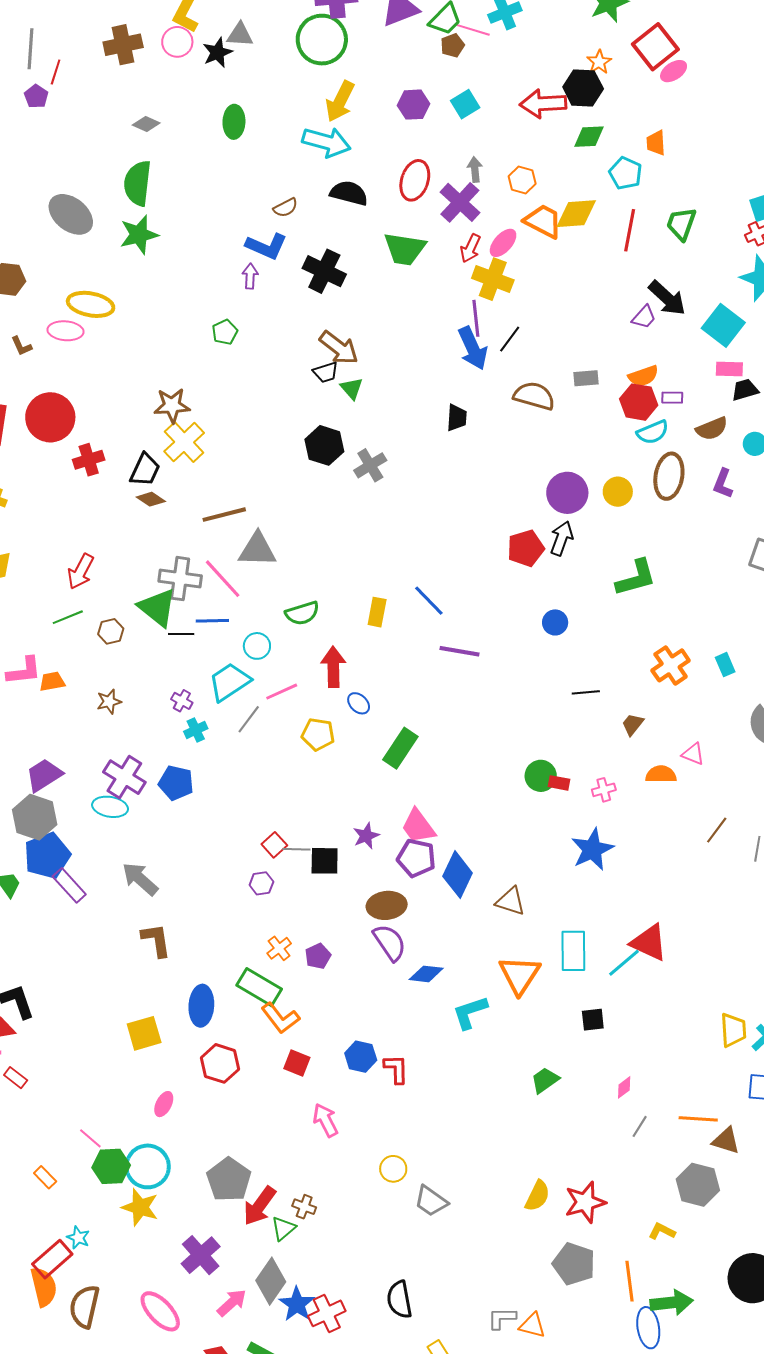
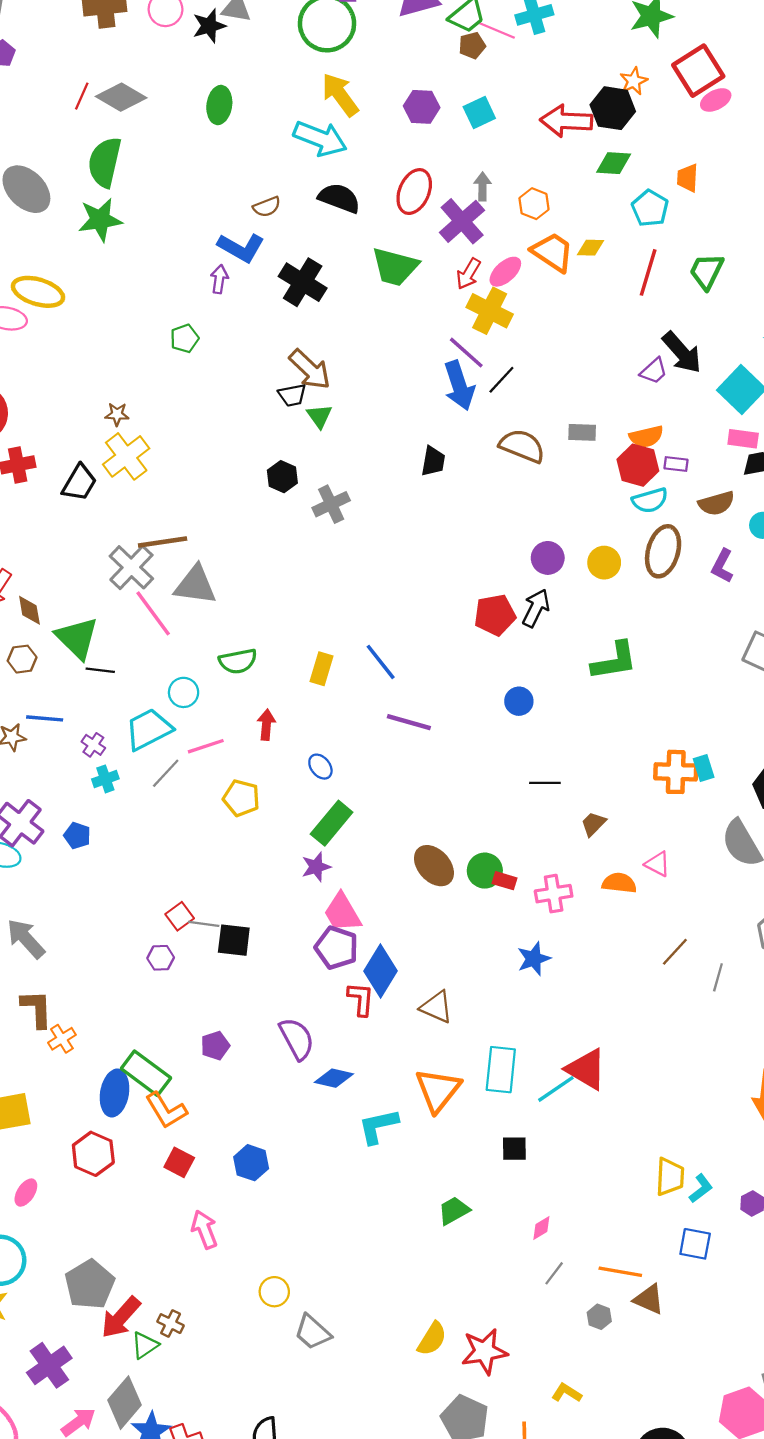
red line: (56, 72) -> (82, 96), moved
yellow arrow: (340, 101) -> (340, 95), turned 111
gray diamond: (146, 124) -> (121, 97), size x1.6
yellow diamond: (576, 214) -> (590, 248), size x0.6
purple line: (476, 318) -> (466, 353), turned -48
brown star: (172, 406) -> (117, 414), size x0.6
black hexagon: (324, 445) -> (282, 477), size x0.7
purple circle: (567, 493) -> (548, 558), size x0.7
brown diamond: (151, 499) -> (29, 610), moved, turned 40
gray cross: (180, 579) -> (131, 567), moved, turned 30
blue line: (212, 621) -> (45, 718), moved
orange cross: (671, 665) -> (676, 772), moved, turned 30
red arrow: (333, 667) -> (266, 725), size x0.7
blue ellipse: (359, 703) -> (320, 767), moved
blue pentagon: (176, 783) -> (77, 836), size x0.7
pink cross: (604, 790) -> (554, 894), size x1.4
purple star: (366, 836) -> (316, 867), moved
blue star: (592, 849) -> (534, 959), size x0.7
brown ellipse: (387, 905) -> (434, 866), moved, turned 48
orange cross: (279, 948) -> (62, 1039), moved
blue ellipse: (201, 1006) -> (115, 1093), moved
red L-shape: (396, 1069) -> (361, 999), moved
gray hexagon: (698, 1185) -> (599, 1317), moved, size x0.5

